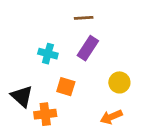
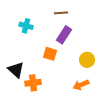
cyan cross: (48, 54) -> (26, 26), moved
orange square: (66, 87) -> (50, 54), moved

